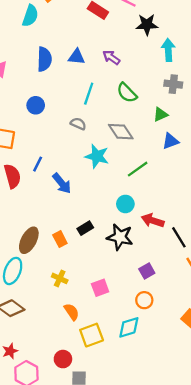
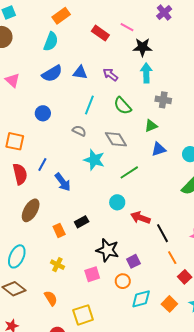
cyan semicircle: (30, 16) -> (51, 42), moved
cyan arrow: (168, 50) -> (146, 73), moved
blue semicircle: (44, 59) -> (52, 74), turned 55
black star: (120, 237) -> (108, 250), moved
brown ellipse: (29, 240) -> (31, 210), moved
orange circle: (144, 300) -> (123, 281), moved
orange semicircle: (72, 312) -> (51, 298), moved
cyan diamond: (129, 327) -> (141, 299), moved

